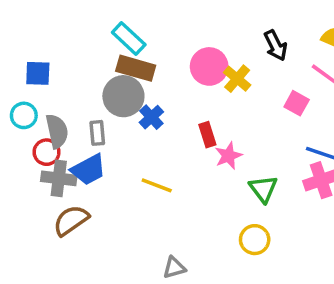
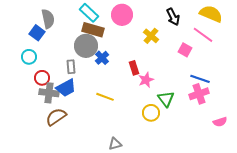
pink circle: (209, 66) -> (122, 15), moved
blue square: (38, 73) -> (37, 33), turned 35
gray semicircle: (57, 131) -> (48, 19), moved
yellow circle: (255, 240) -> (151, 113), moved

